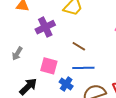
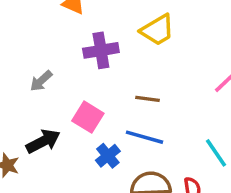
brown line: (79, 46) -> (147, 99), turned -40

